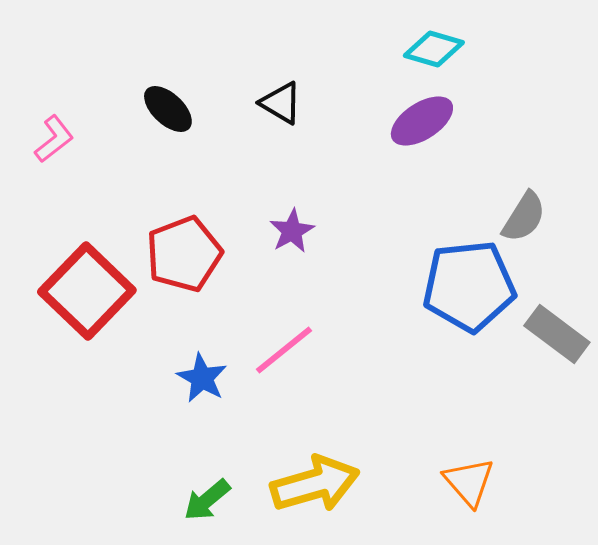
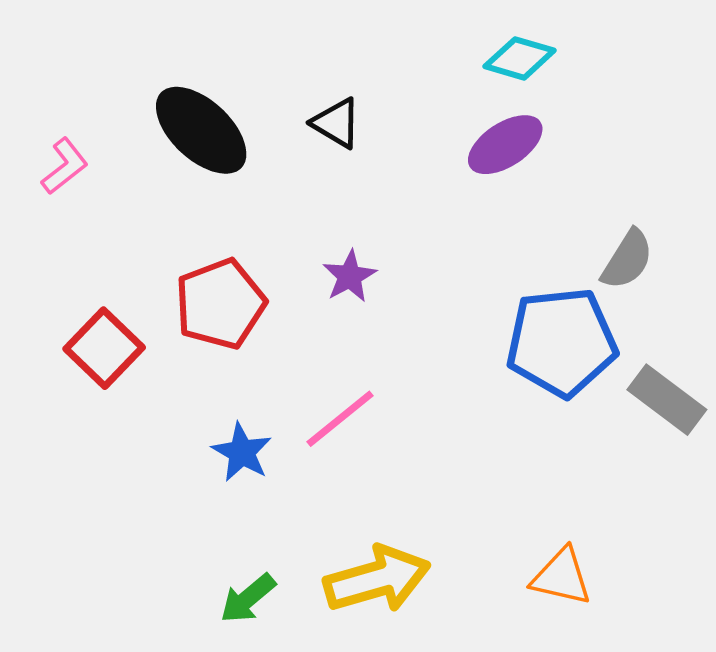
black ellipse: (168, 109) -> (201, 130), size x1.6
red square: (87, 291) -> (104, 348), size x0.7
orange triangle: (469, 482) -> (561, 577), turned -36

